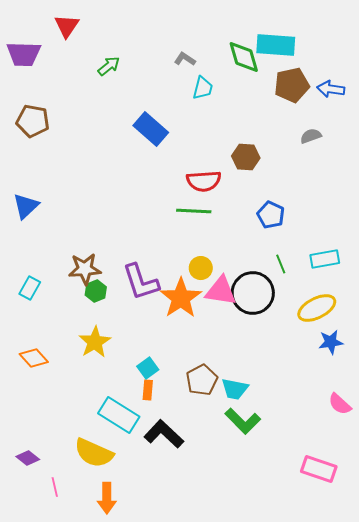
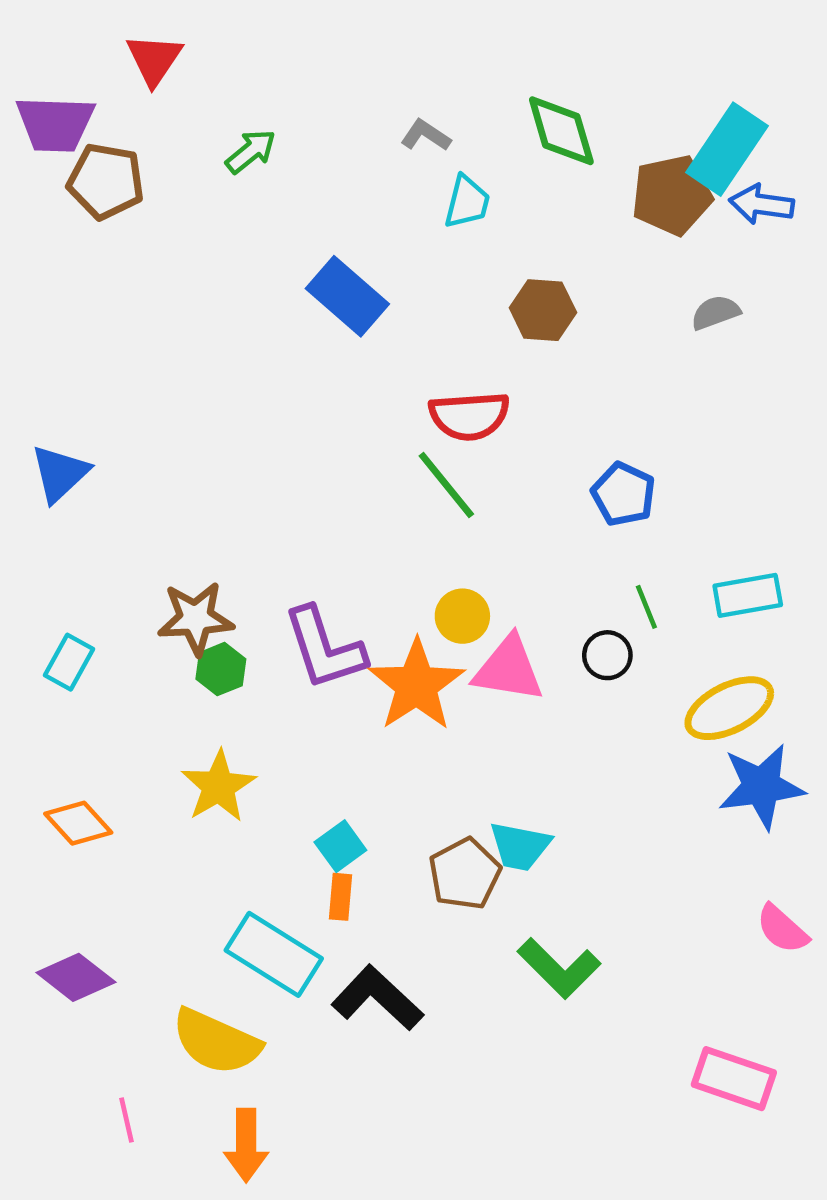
cyan rectangle: (276, 45) -> (727, 149), moved, turned -60
brown pentagon: (33, 121) -> (106, 181), moved
brown hexagon: (246, 157) -> (543, 310), moved
green line: (194, 211) -> (446, 485), turned 48
black circle: (253, 293) -> (607, 655), moved, size x0.5
blue star: (331, 342) -> (761, 786), size x1.5
cyan trapezoid: (235, 389) -> (520, 846), moved
purple diamond: (28, 458) -> (76, 977), moved, size x1.4

